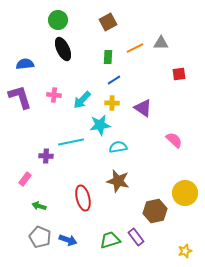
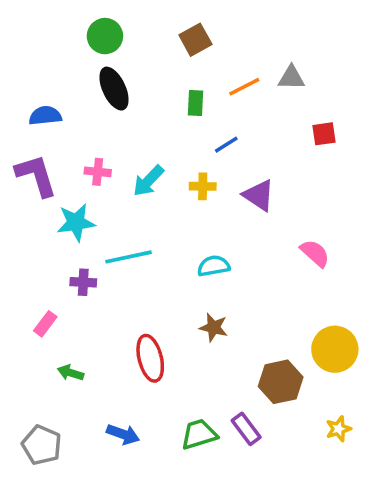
blue line: (114, 80) -> (226, 145), moved
cyan star: (100, 125) -> (76, 222), moved
brown star: (118, 181) -> (214, 327), size x0.7
gray pentagon: (40, 237) -> (42, 445), moved
yellow star: (185, 251) -> (338, 429), moved

